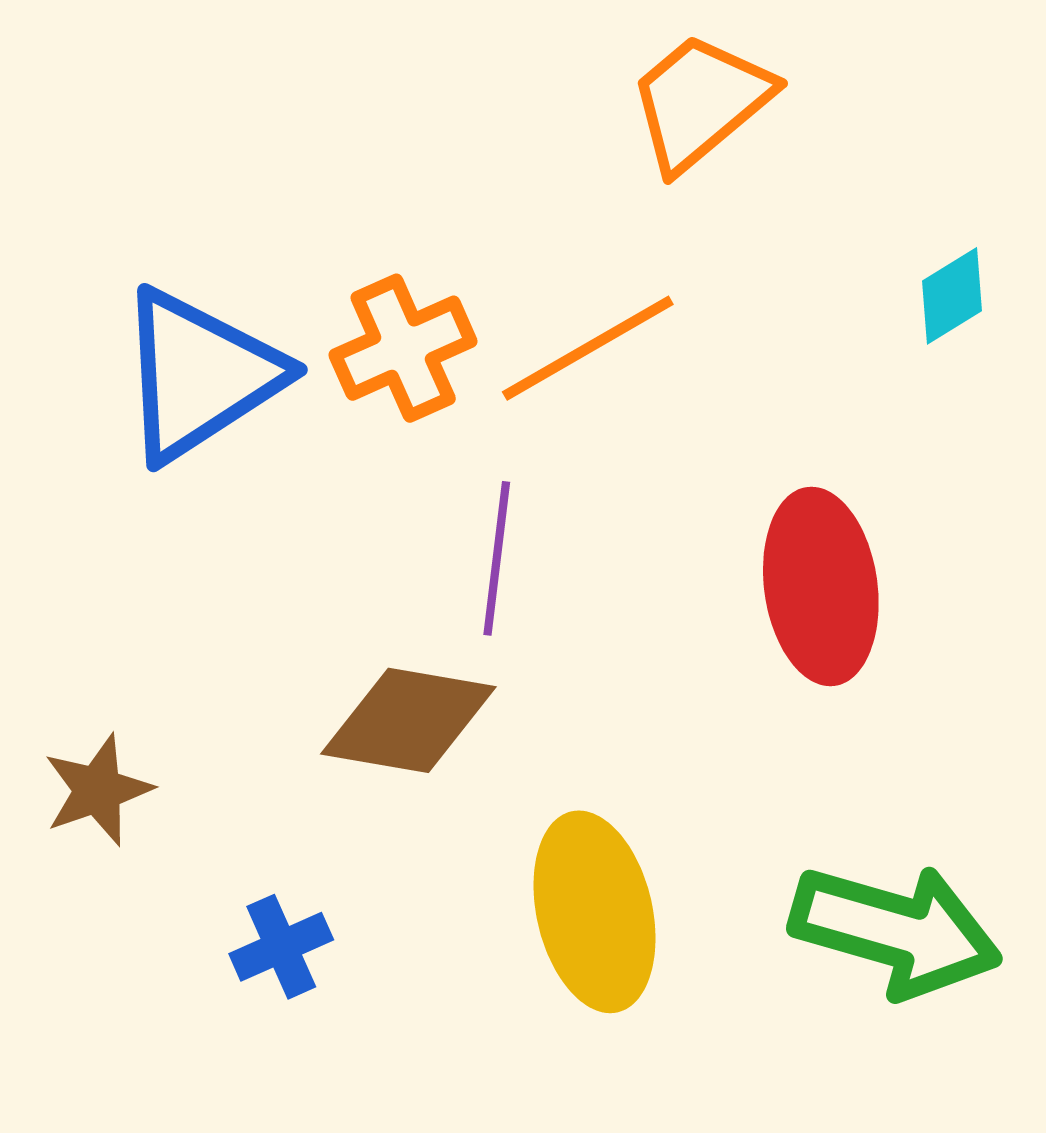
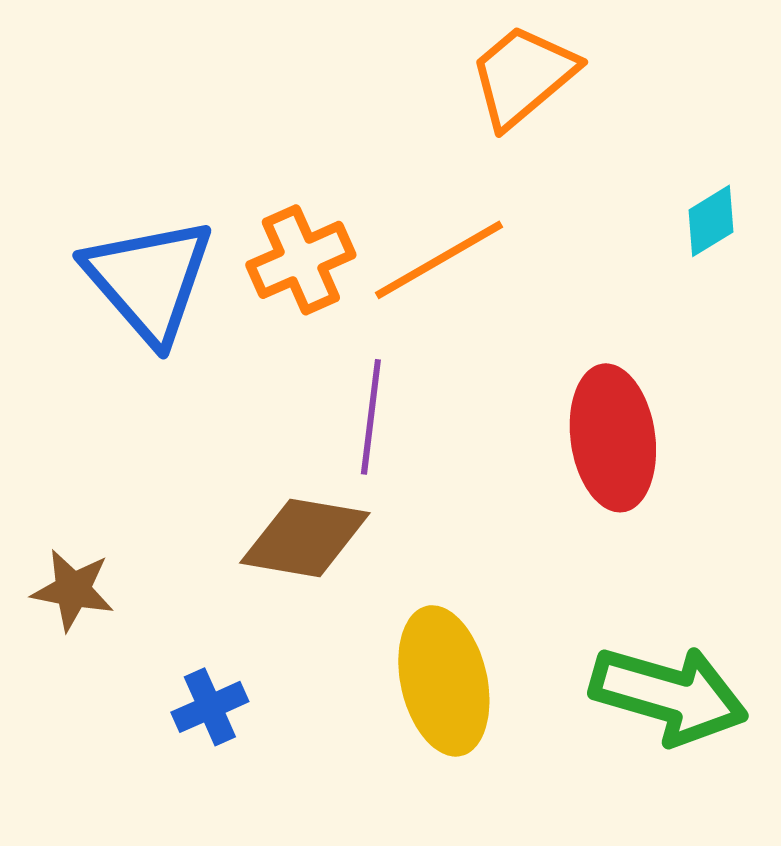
blue triangle: (200, 375) -> (149, 280), turned -38
brown star: (98, 790) -> (73, 590), turned 30

